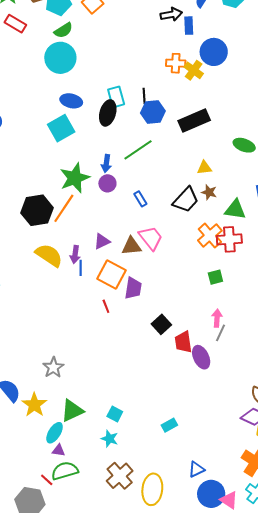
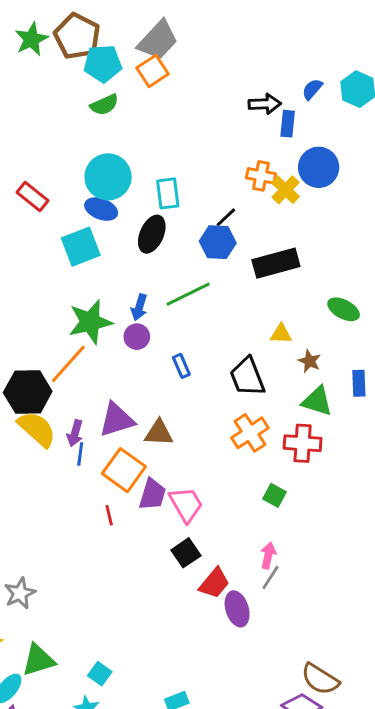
red rectangle: (15, 24) -> (32, 197), moved
cyan circle: (60, 58) -> (108, 177), moved
black line: (144, 96) -> (226, 217), moved, turned 42
cyan rectangle: (116, 97) -> (168, 193), moved
brown star: (209, 192) -> (310, 361), moved
black trapezoid: (186, 200) -> (247, 377), turned 108
black hexagon: (37, 210) -> (28, 392), moved
orange cross: (210, 235) -> (250, 433), moved
pink trapezoid: (151, 238) -> (186, 504), moved
purple triangle: (102, 241) -> (117, 420), size x1.5
green square: (215, 277) -> (274, 495), turned 35
red trapezoid: (183, 342) -> (214, 583), turned -140

